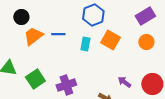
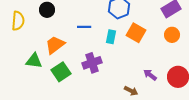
orange trapezoid: (33, 36) -> (55, 45), moved
purple cross: (66, 85) -> (92, 63), moved

